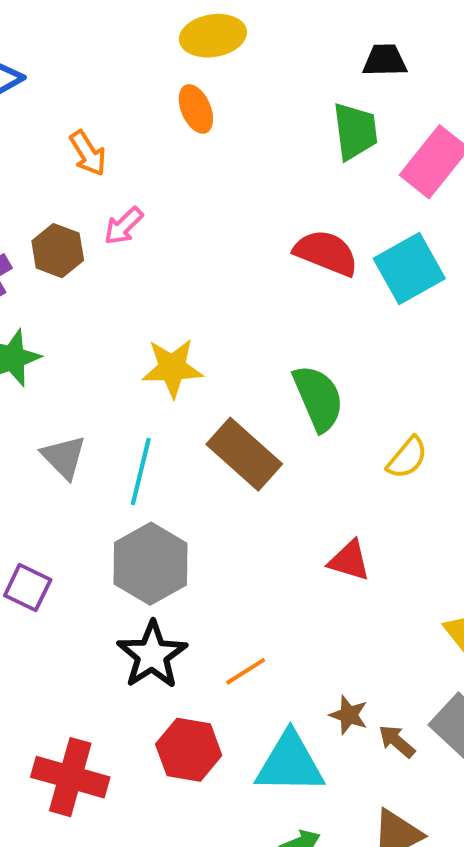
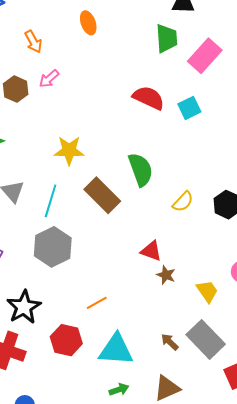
cyan square: (409, 269) -> (189, 108), size x0.7
black star: (152, 655) -> (24, 307), moved
brown star: (349, 715) -> (166, 275), moved

